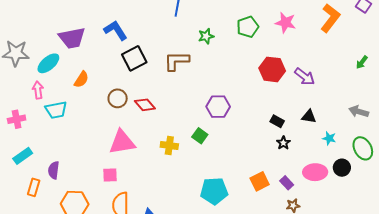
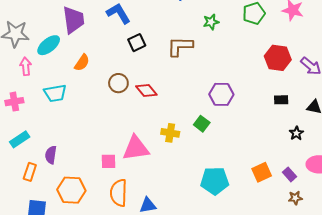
purple trapezoid: (72, 38) -> (73, 20), turned -88
black square: (134, 58) -> (137, 43), size x0.7
pink arrow: (38, 90) -> (26, 66), moved
black rectangle: (277, 121) -> (281, 100), moved, turned -32
pink triangle: (122, 142) -> (136, 148), moved
black star: (283, 143) -> (296, 133), moved

